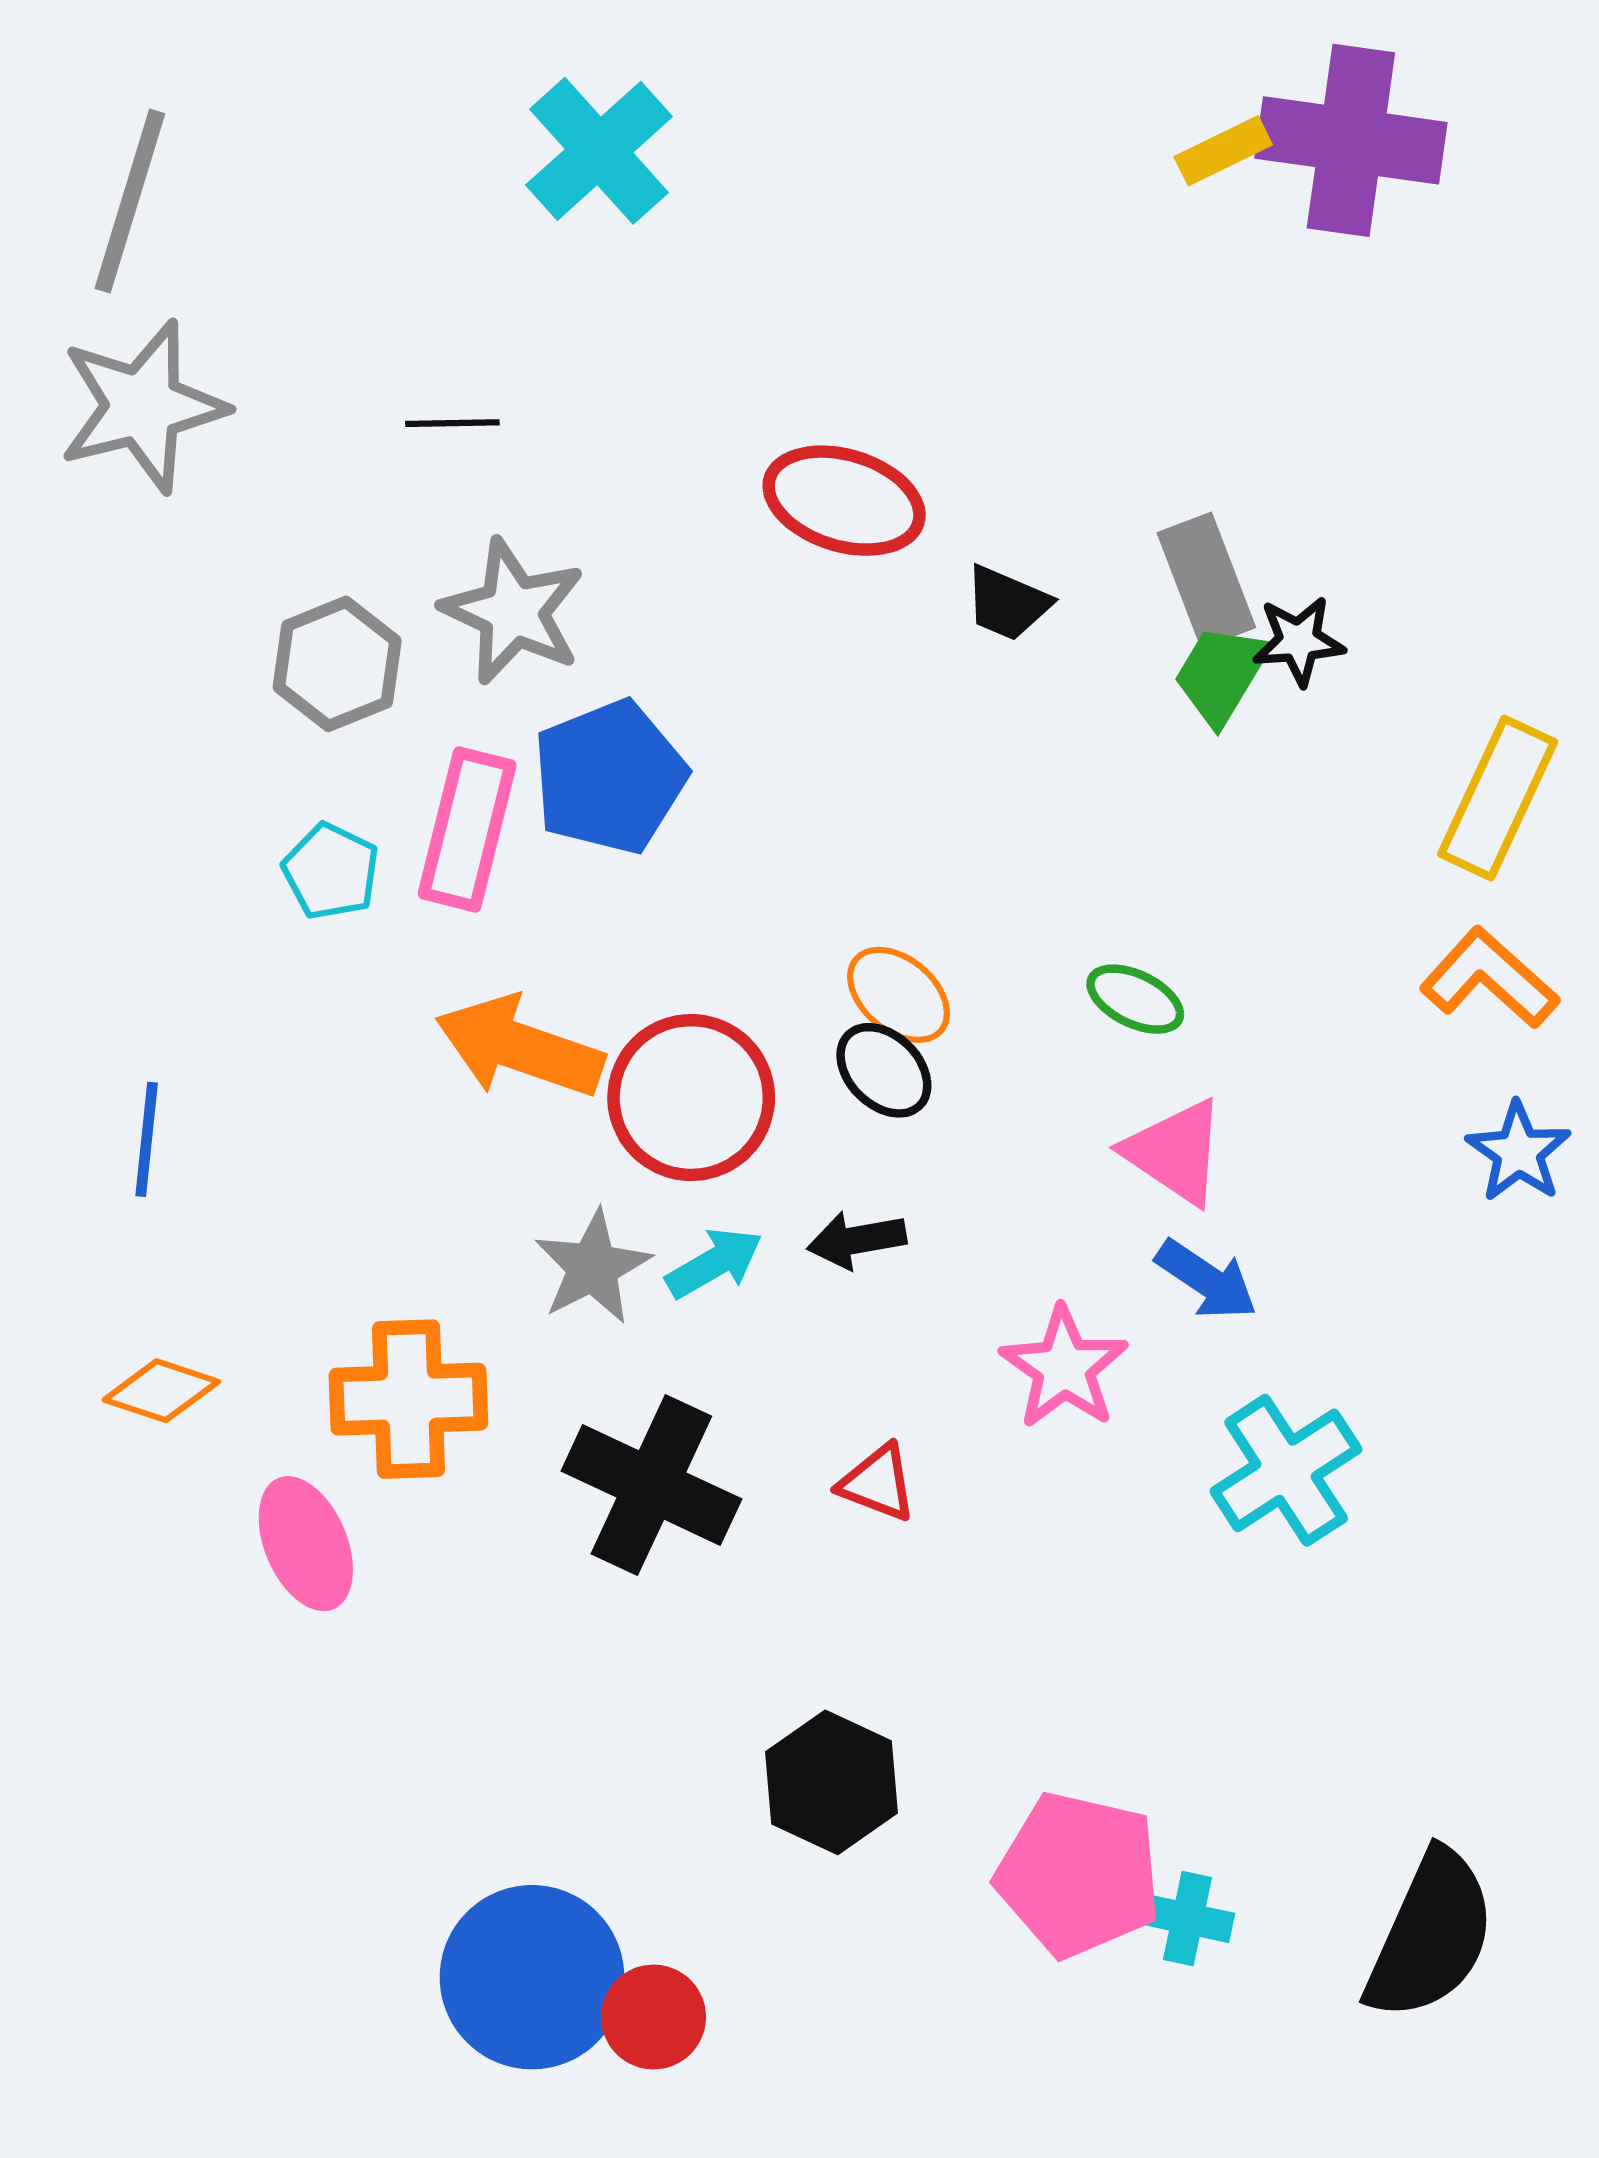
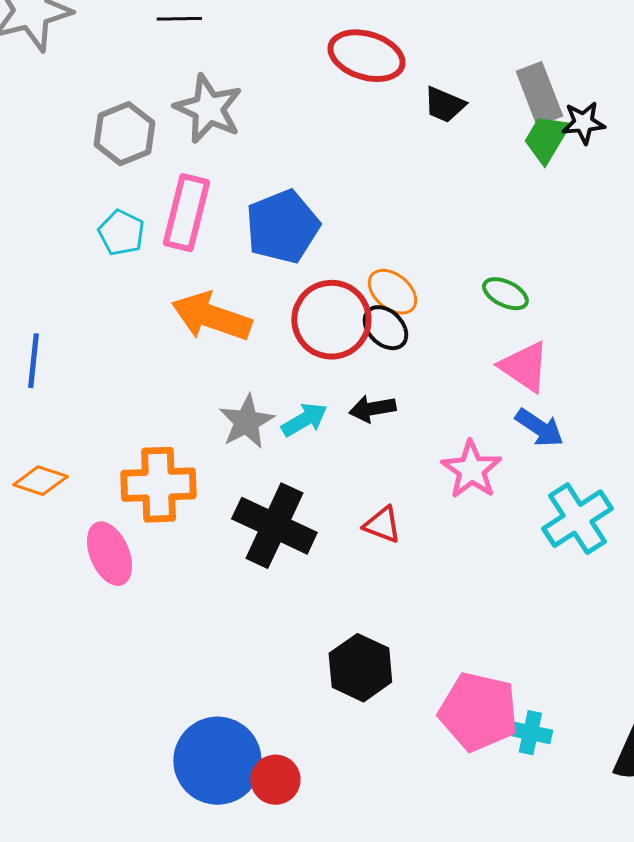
blue pentagon: (610, 777) -> (282, 227), moved
red circle: (691, 1098) -> (331, 320), moved

